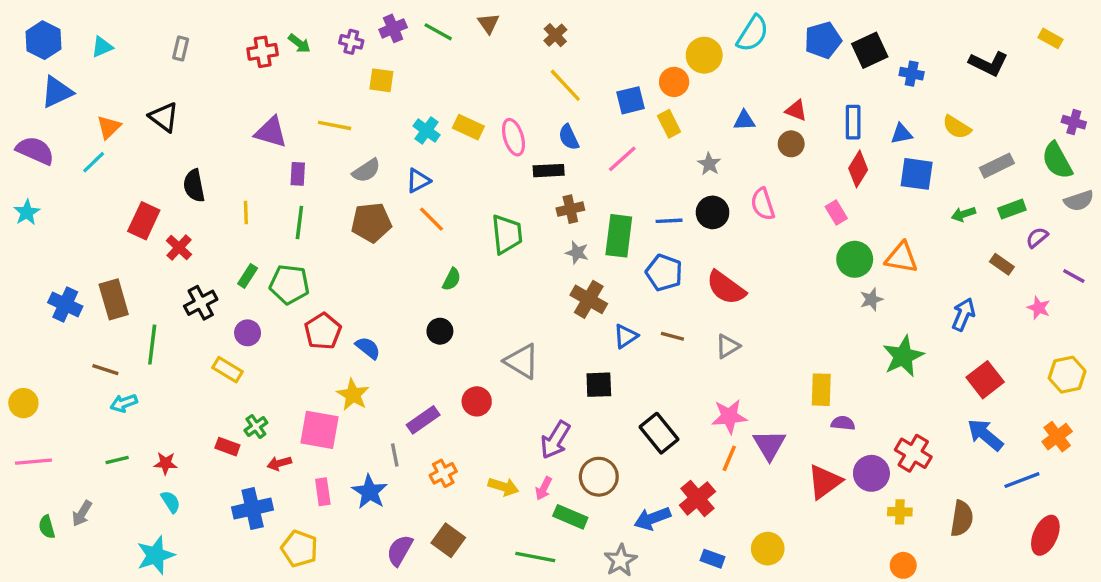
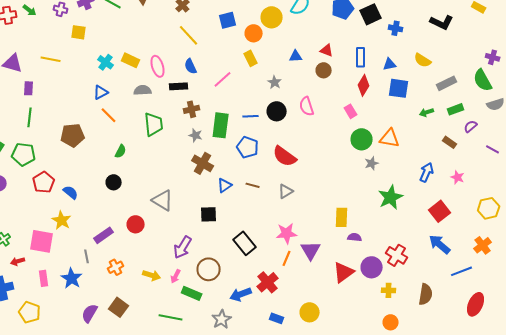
blue square: (631, 100) -> (228, 20), moved
gray semicircle: (366, 171) -> (143, 90), moved, turned -150
brown pentagon: (371, 222) -> (73, 135), moved
pink star: (1039, 308) -> (458, 177), moved

